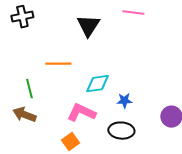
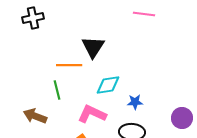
black triangle: (88, 26) -> (93, 47), moved
green line: (29, 89) -> (57, 90), moved

